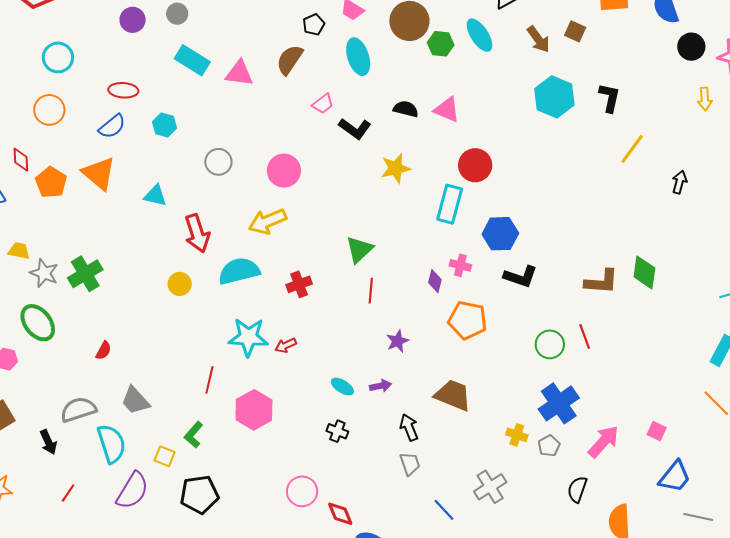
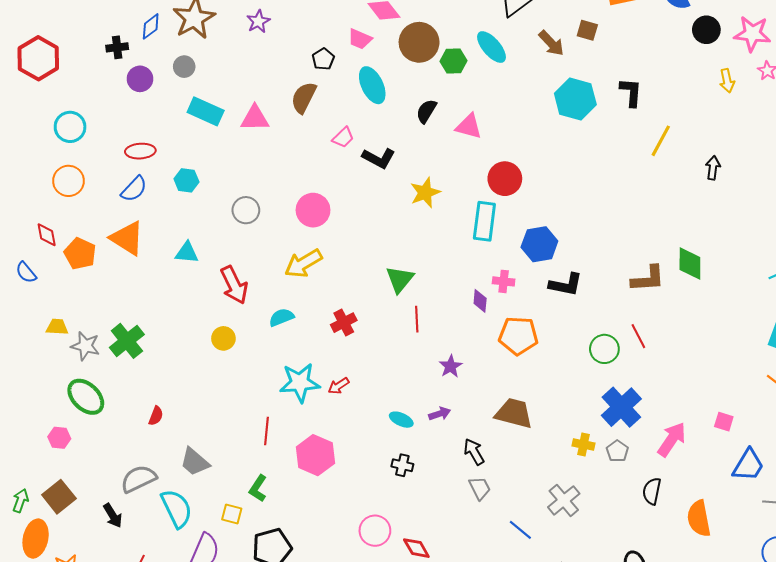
black semicircle: (406, 109) -> (426, 111), moved, turned -65
cyan semicircle: (239, 271) -> (281, 317), size x0.6

